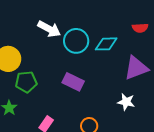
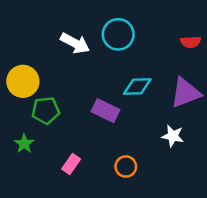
cyan circle: (76, 41) -> (118, 34), moved
cyan diamond: (106, 44) -> (137, 86), moved

